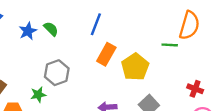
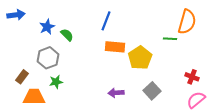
green semicircle: (51, 29) -> (67, 35), moved
orange rectangle: (106, 54) -> (115, 47), turned 66
gray hexagon: (57, 73) -> (48, 58), moved

